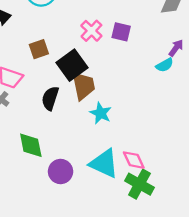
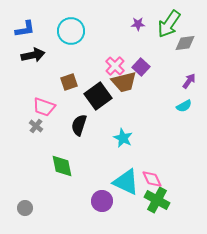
purple square: (121, 32) -> (141, 67), turned 30
cyan semicircle: (165, 65) -> (184, 106), moved
brown trapezoid: (83, 86) -> (124, 82), moved, turned 88
purple circle: (61, 171) -> (102, 201), moved

